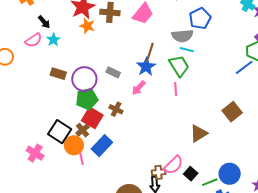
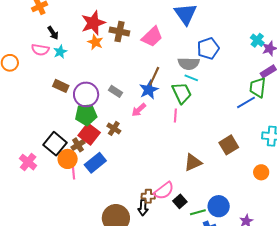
pink semicircle: (33, 40) -> (40, 50), turned 36

